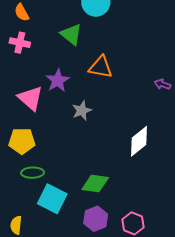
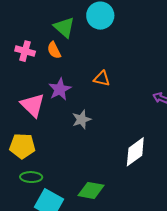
orange semicircle: (22, 13) -> (54, 50), moved
green triangle: (71, 34) -> (64, 27), moved
orange triangle: (101, 67) -> (102, 79), size x0.7

